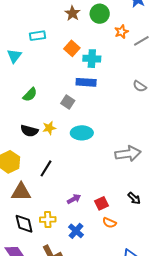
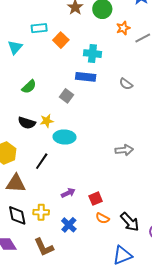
orange square: (72, 48) -> (61, 40), moved
gray semicircle: (140, 86) -> (126, 84), moved
cyan ellipse: (82, 133) -> (65, 137), moved
gray arrow: (128, 154) -> (124, 150), size x0.7
black arrow: (134, 198) -> (130, 222), moved, size x1.5

